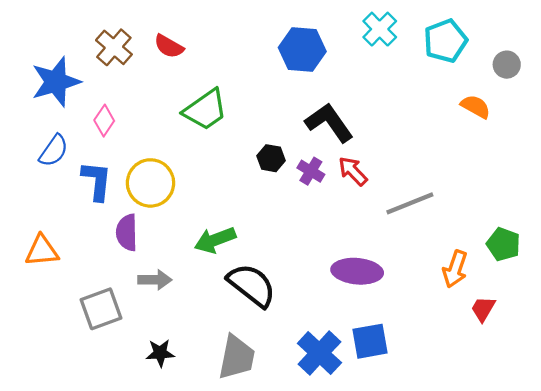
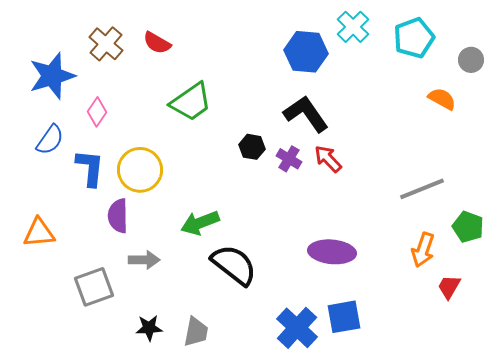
blue hexagon: (302, 50) -> (306, 52), moved
gray line: (410, 203) -> (422, 189), moved
gray trapezoid: (237, 357) -> (196, 332), moved, size x0.7

